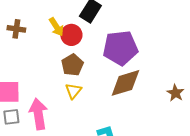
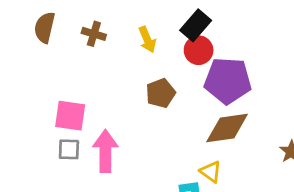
red circle: (71, 35) -> (199, 50), moved
yellow triangle: (73, 91) -> (211, 172), moved, turned -42

